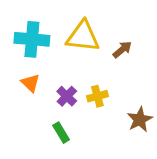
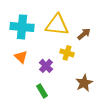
yellow cross: (97, 96) -> (67, 53), moved, turned 32
brown star: (140, 119) -> (84, 83), moved

